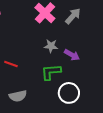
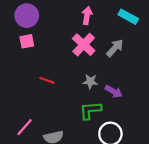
red line: (11, 64) -> (47, 80), moved

